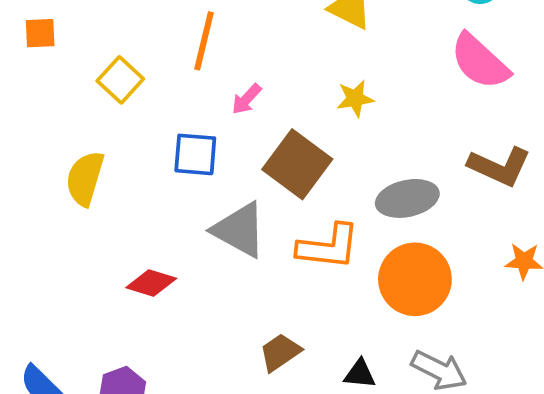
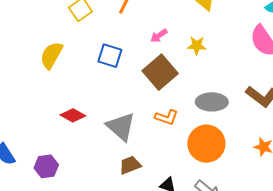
pink arrow: (246, 99) -> (159, 36), moved
gray triangle: (239, 230) -> (121, 127), moved
orange L-shape: (328, 247) -> (166, 117), size x0.7

